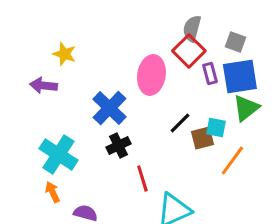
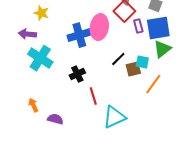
blue cross: (109, 108) -> (79, 35), moved, turned 30
cyan cross: (58, 154) -> (40, 58), moved

